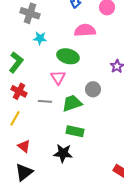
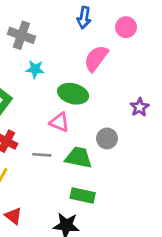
pink semicircle: (85, 30) -> (96, 58), turned -50
pink triangle: (58, 77) -> (59, 122), turned -35
green trapezoid: (72, 103) -> (78, 157), turned 30

